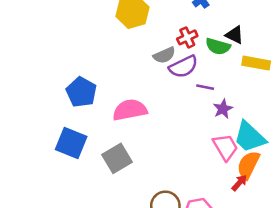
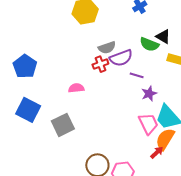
red cross: (187, 37) -> (100, 64), moved
blue pentagon: (81, 92) -> (25, 66), moved
pink semicircle: (130, 110) -> (76, 88), size x0.6

